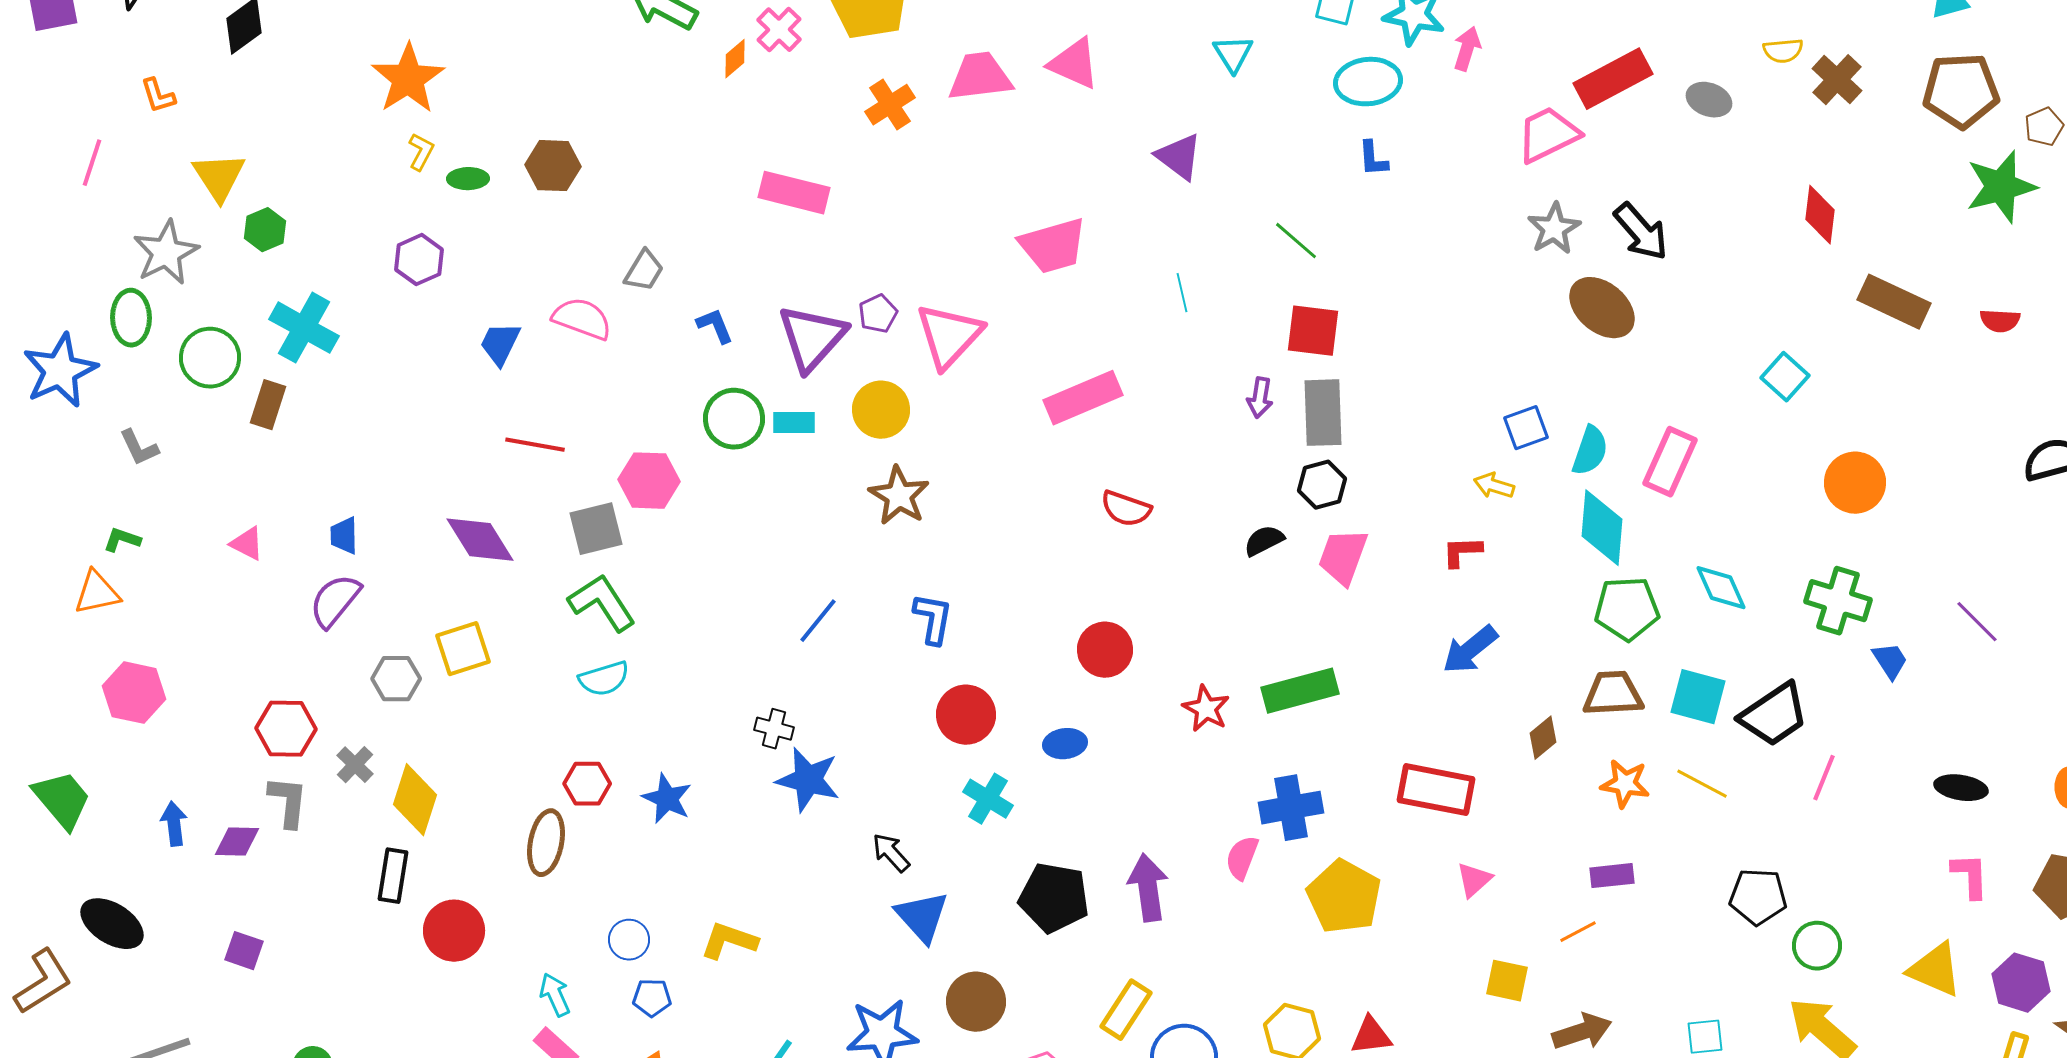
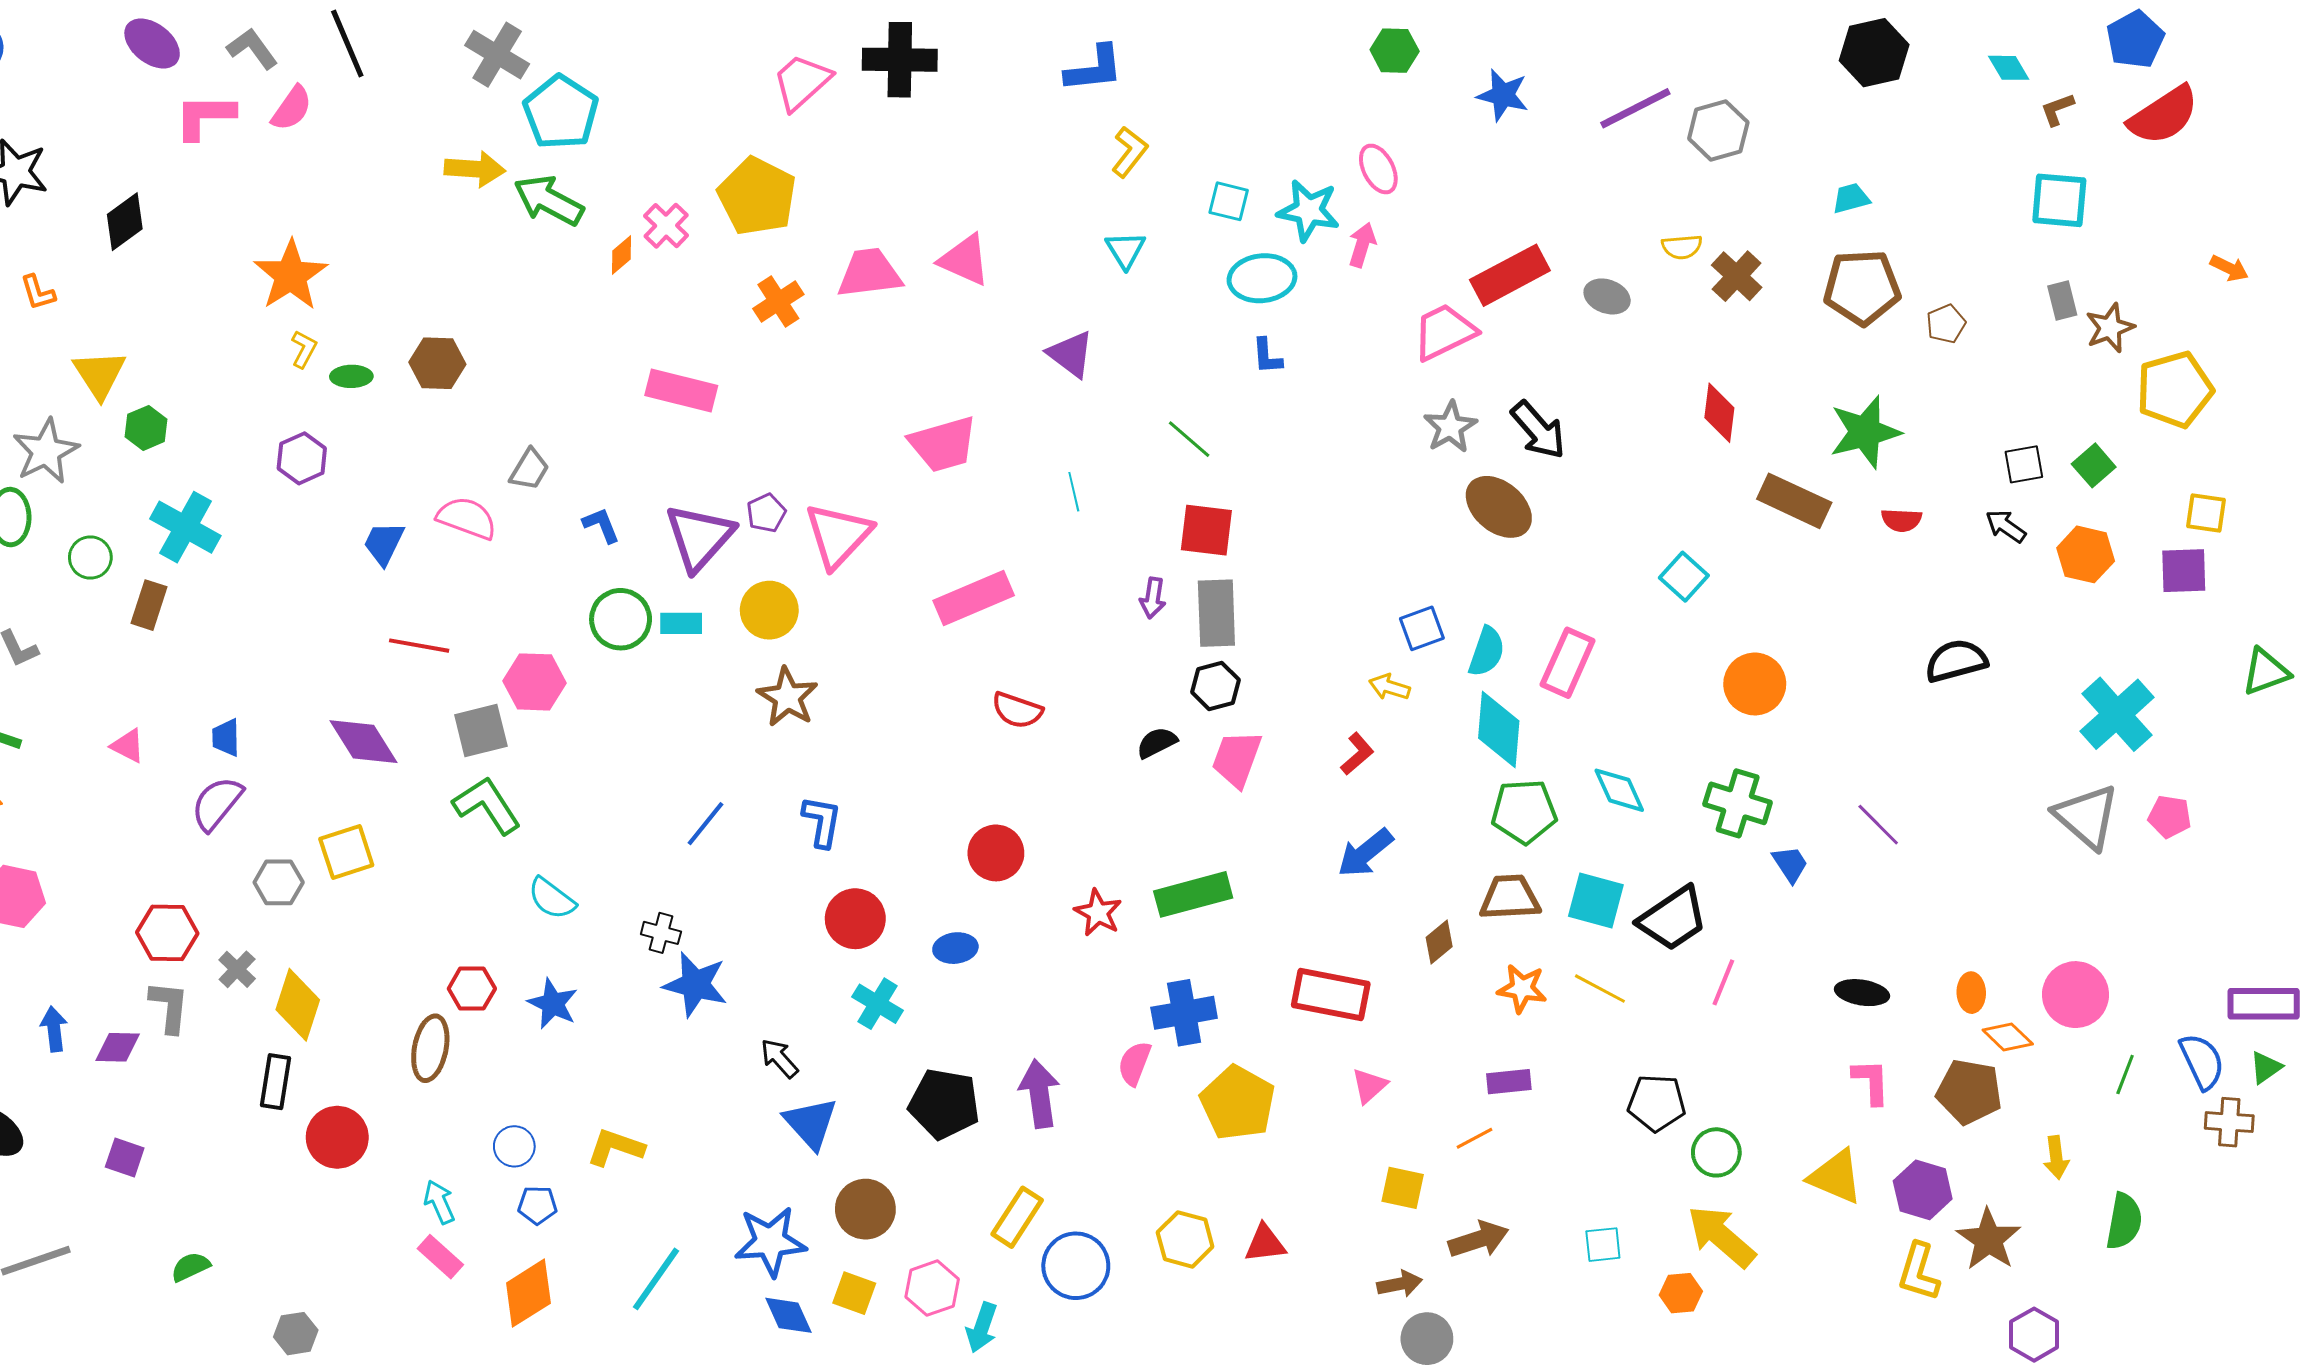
green star: (2001, 187) -> (1865, 432), moved
green circle: (210, 358) -> (90, 558), size x0.7
red L-shape: (1462, 552) -> (1357, 754), turned 141
cyan semicircle: (604, 679) -> (552, 898), moved, turned 54

